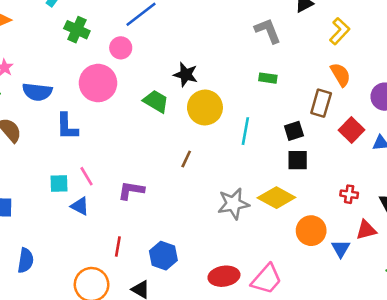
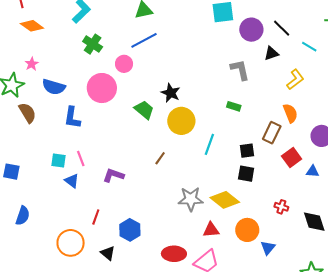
red triangle: (366, 230) -> (211, 230), moved

